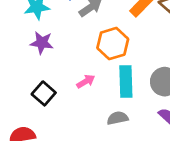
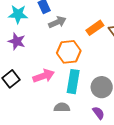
pink arrow: (86, 81) -> (44, 76), size x1.5

